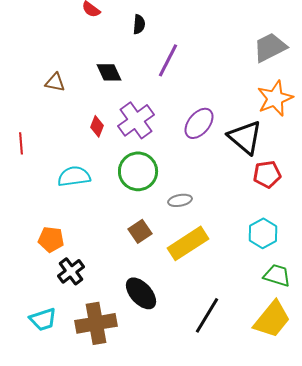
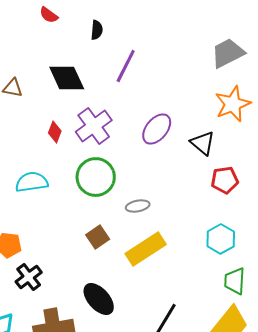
black diamond: (109, 72) -> (67, 78), size x1.4
black triangle: (245, 137) -> (203, 143), size x0.7
green trapezoid: (277, 275) -> (235, 281), turned -104

